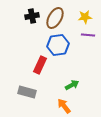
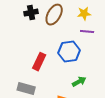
blue hexagon: (58, 45) -> (69, 52), moved
green arrow: (72, 85) -> (79, 82), moved

